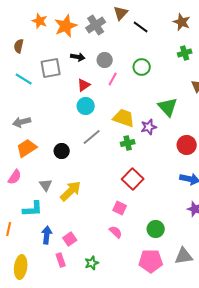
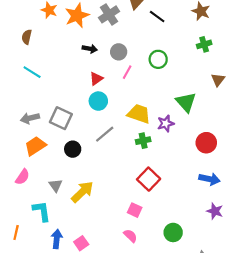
gray square: (51, 68) -> (61, 118), moved, turned 35
cyan L-shape: (33, 209) -> (42, 211), turned -95

